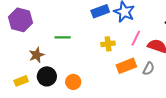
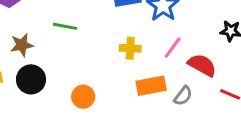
orange circle: (73, 82) -> (83, 97), moved

